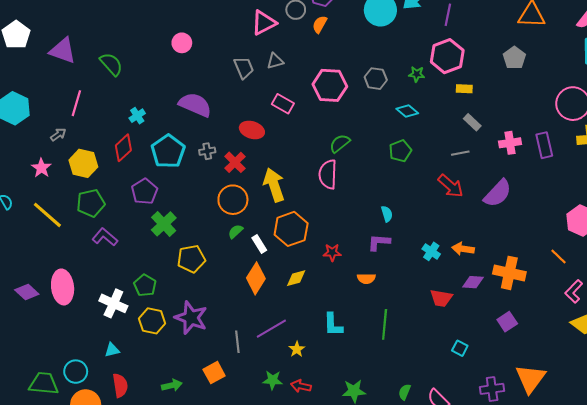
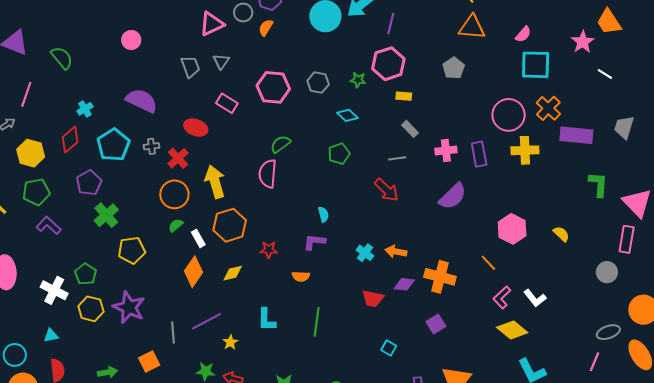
gray triangle: (275, 61) -> (221, 61), turned -42
purple semicircle: (498, 193) -> (453, 196), moved

